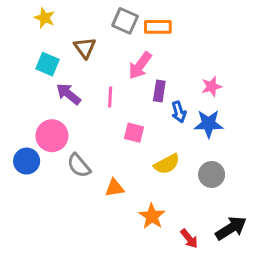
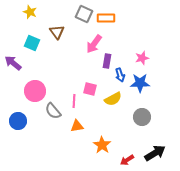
purple arrow: (68, 94) -> (13, 63), moved
pink line: (110, 97) -> (74, 101), moved
blue circle: (27, 161) -> (18, 121), moved
yellow semicircle: (167, 164) -> (113, 99), moved
red arrow: (189, 239) -> (127, 160), turned 96

